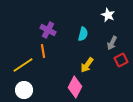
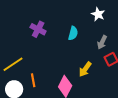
orange line: (43, 51) -> (33, 80), moved
yellow arrow: (87, 65) -> (85, 69), moved

